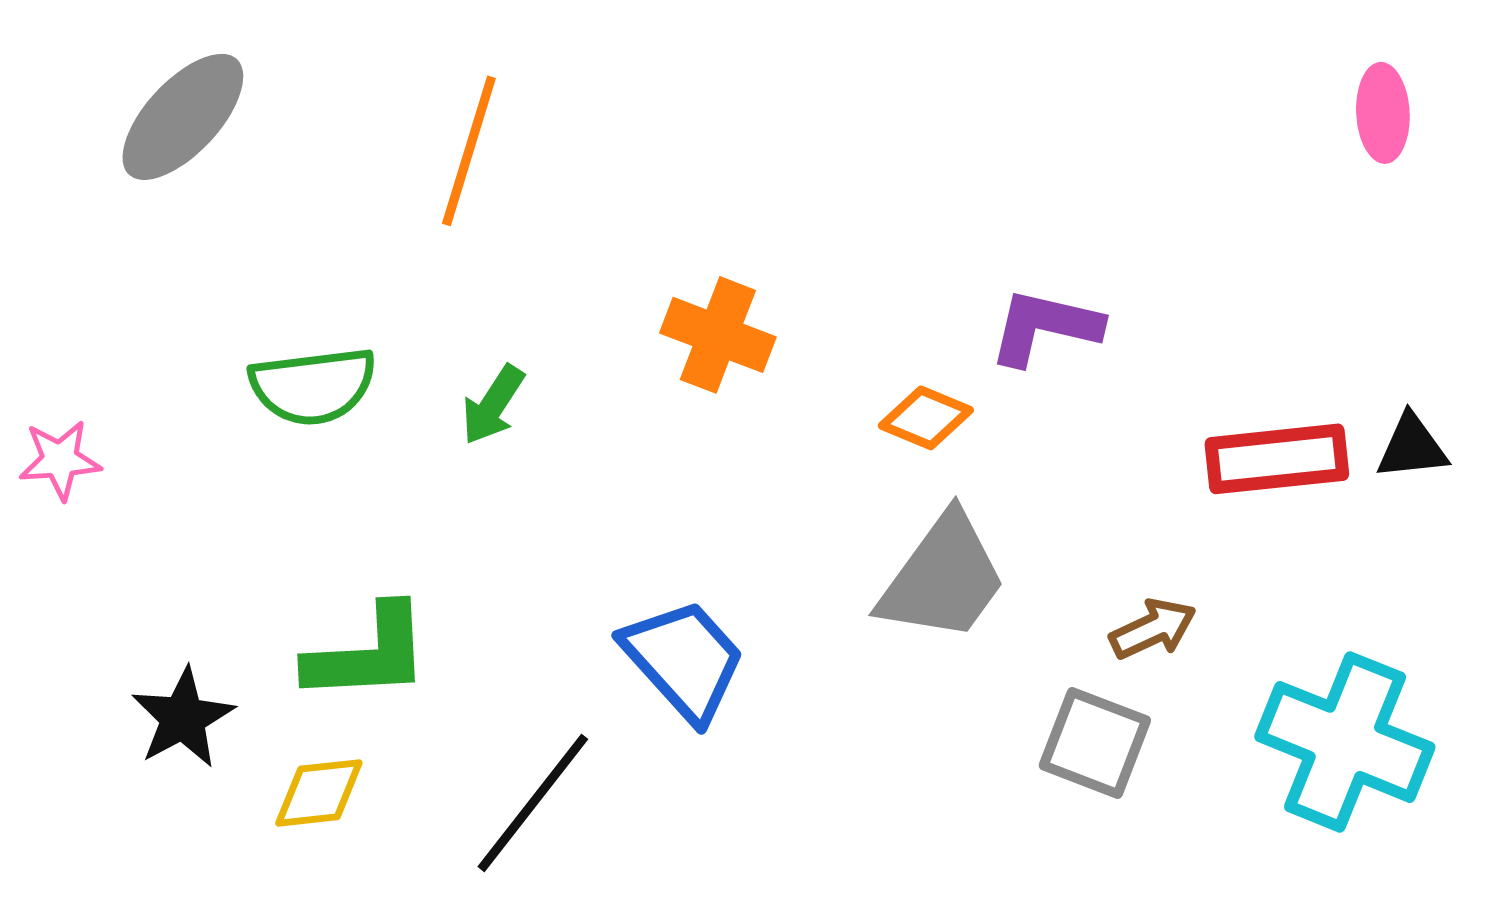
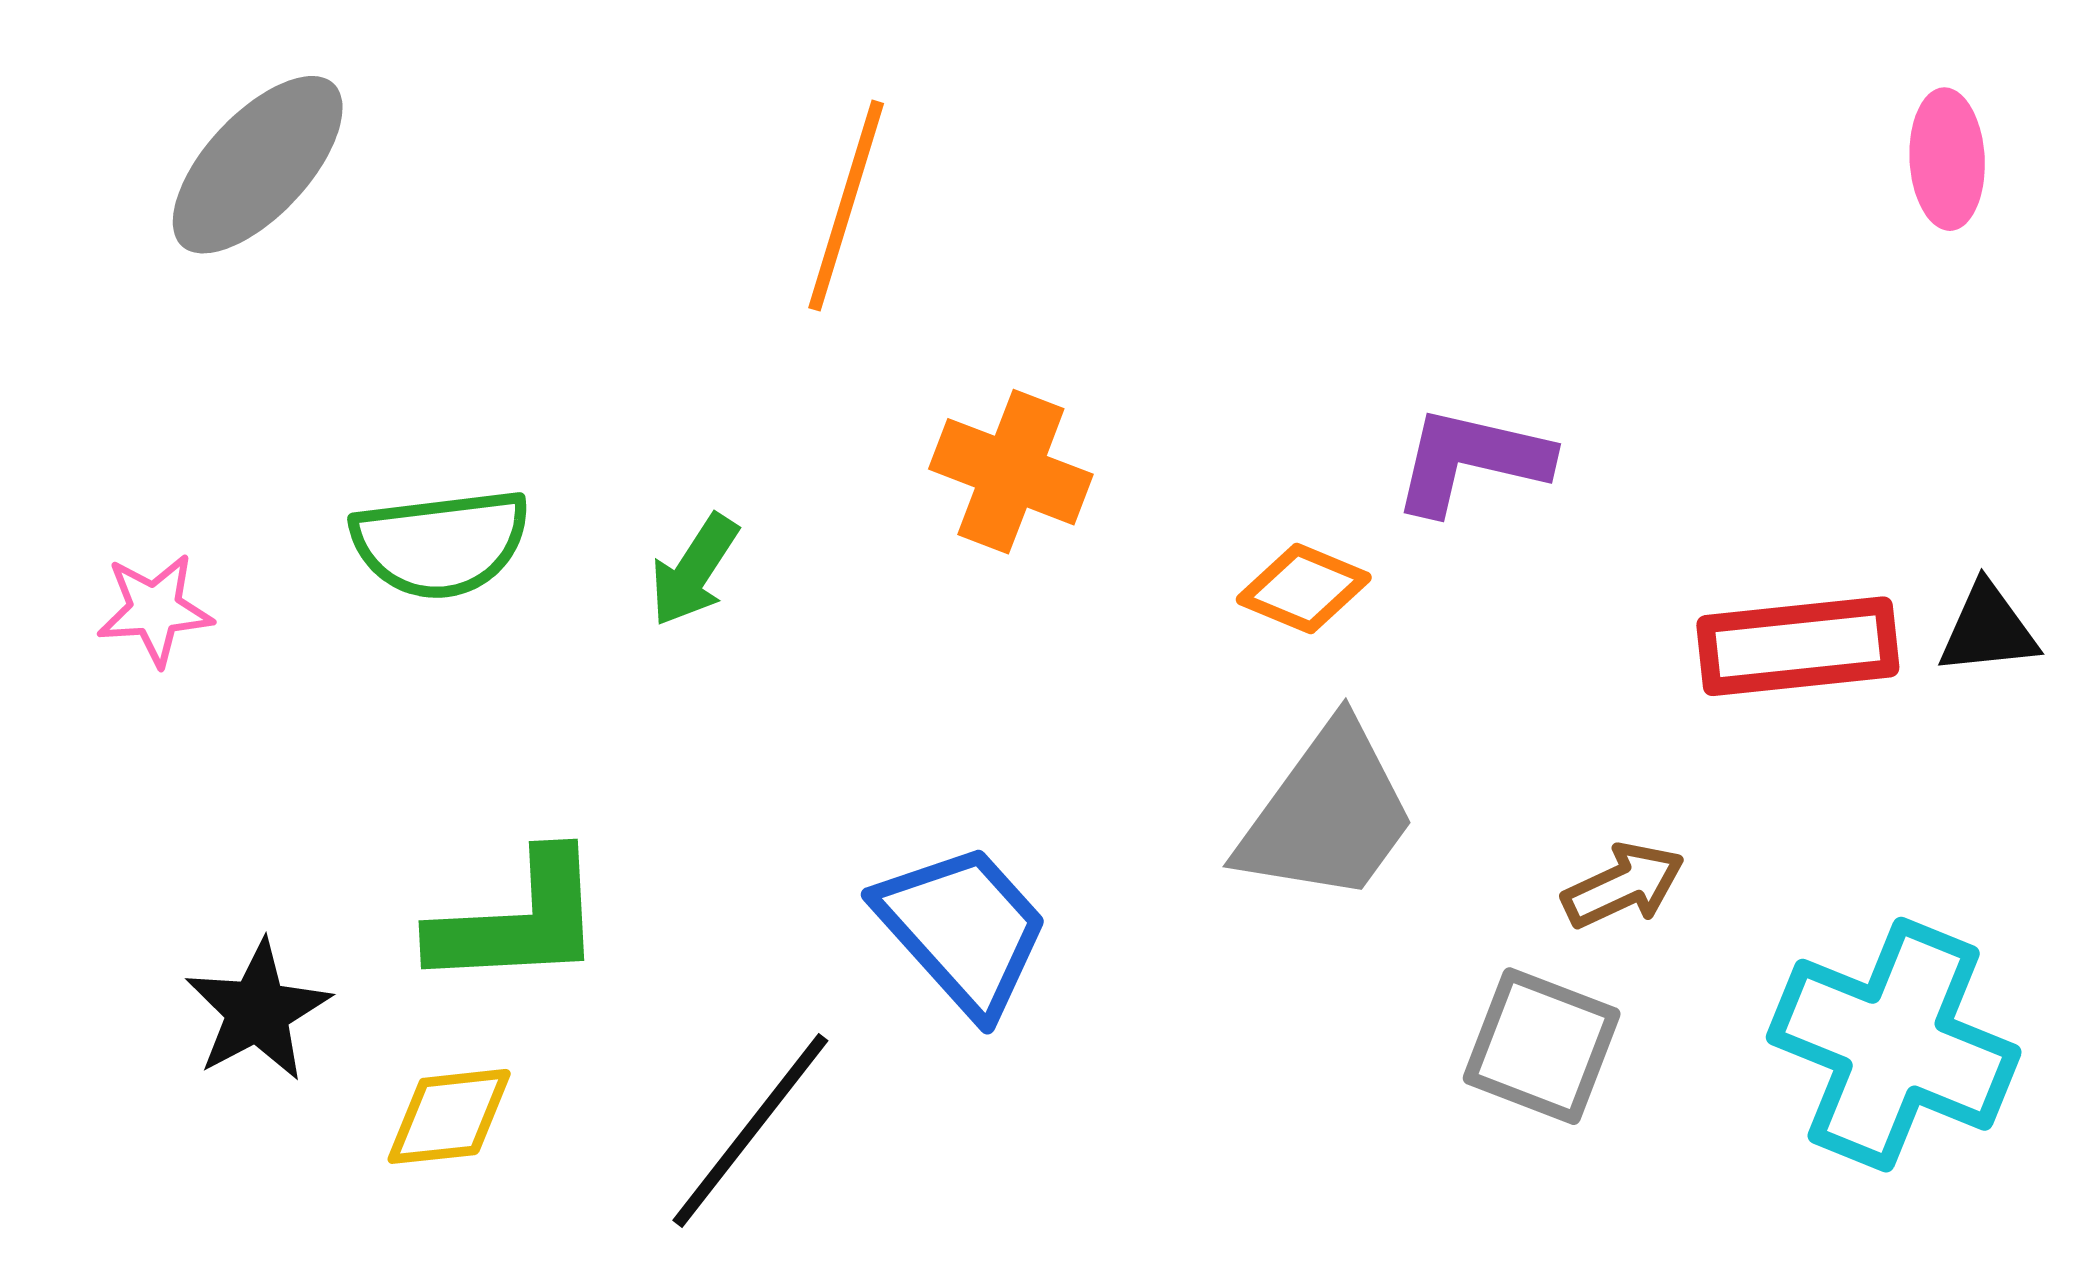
orange line: (469, 151) -> (846, 206), moved
pink star: (60, 460) -> (155, 610), moved

